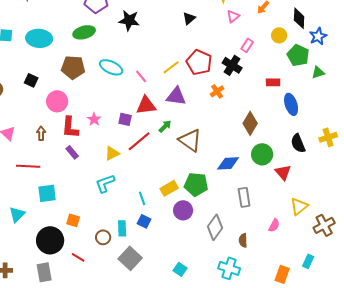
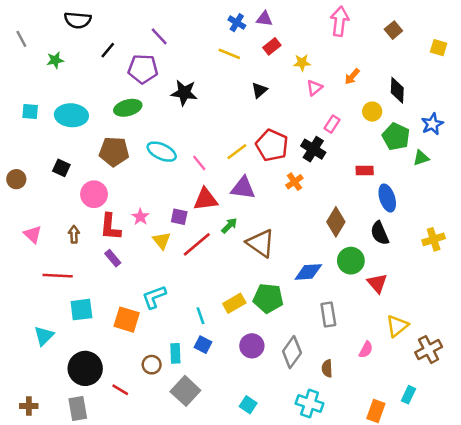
blue star: (318, 36) -> (432, 124), moved
black semicircle: (298, 143) -> (380, 233), moved
yellow triangle: (112, 153) -> (162, 241), moved, turned -42
purple circle: (183, 210) -> (252, 346), moved
orange square: (73, 220) -> (127, 320), moved, size x1.5

